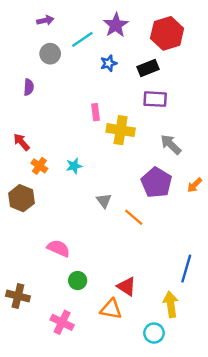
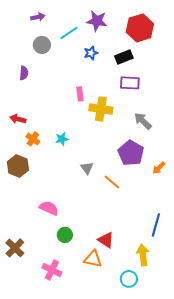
purple star: (116, 25) -> (97, 21), turned -30
red arrow: (21, 142) -> (18, 119), turned -35
orange arrow: (195, 185) -> (159, 168), moved
brown cross: (18, 296) -> (15, 248), turned 30

